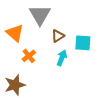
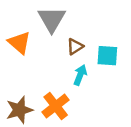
orange cross: (29, 56) -> (56, 106), moved, size x1.5

